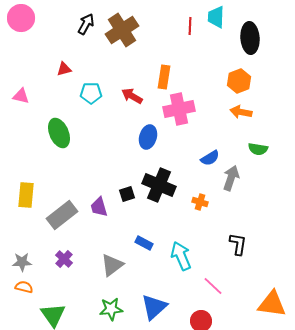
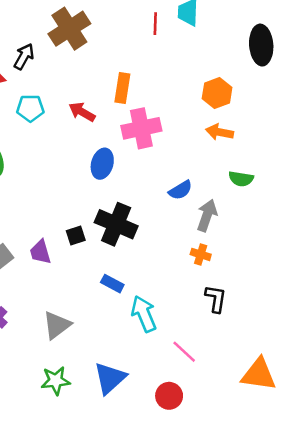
black arrow: (86, 24) -> (24, 56), moved
black ellipse: (250, 38) -> (261, 45), moved
orange cross: (200, 202) -> (201, 254), moved
blue rectangle: (144, 243) -> (112, 284), moved

